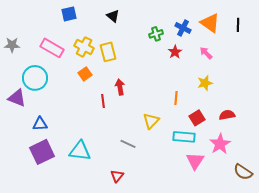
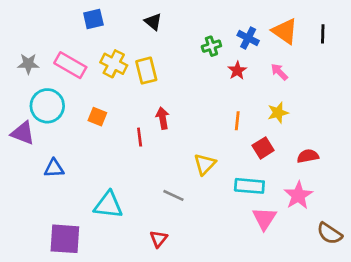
gray star: (12, 45) -> (28, 64), moved
orange square: (85, 74) -> (97, 117), moved, turned -32
orange line: (176, 98) -> (237, 121), moved
red square: (197, 118) -> (263, 148), moved
purple square: (42, 152) -> (65, 239), moved, turned 30

